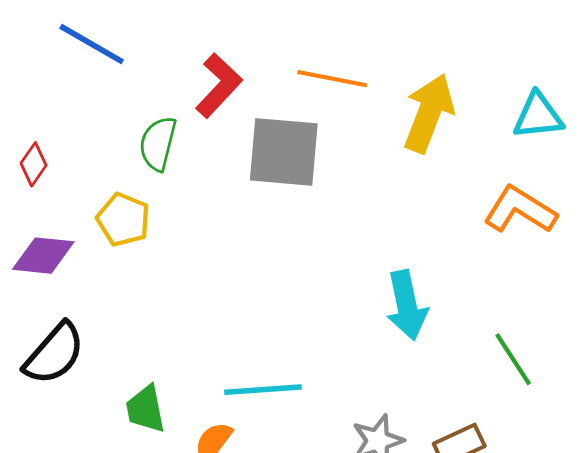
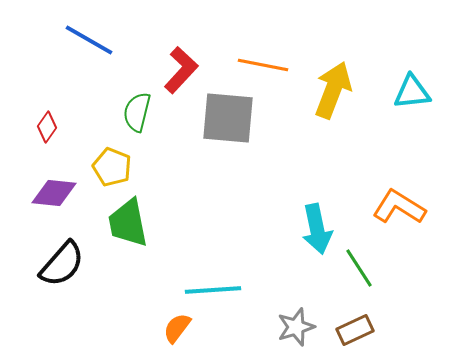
orange L-shape: (520, 210) -> (399, 207), moved
green line: (513, 359) -> (359, 268), moved
green trapezoid: (145, 409) -> (128, 223), moved, size x1.4

